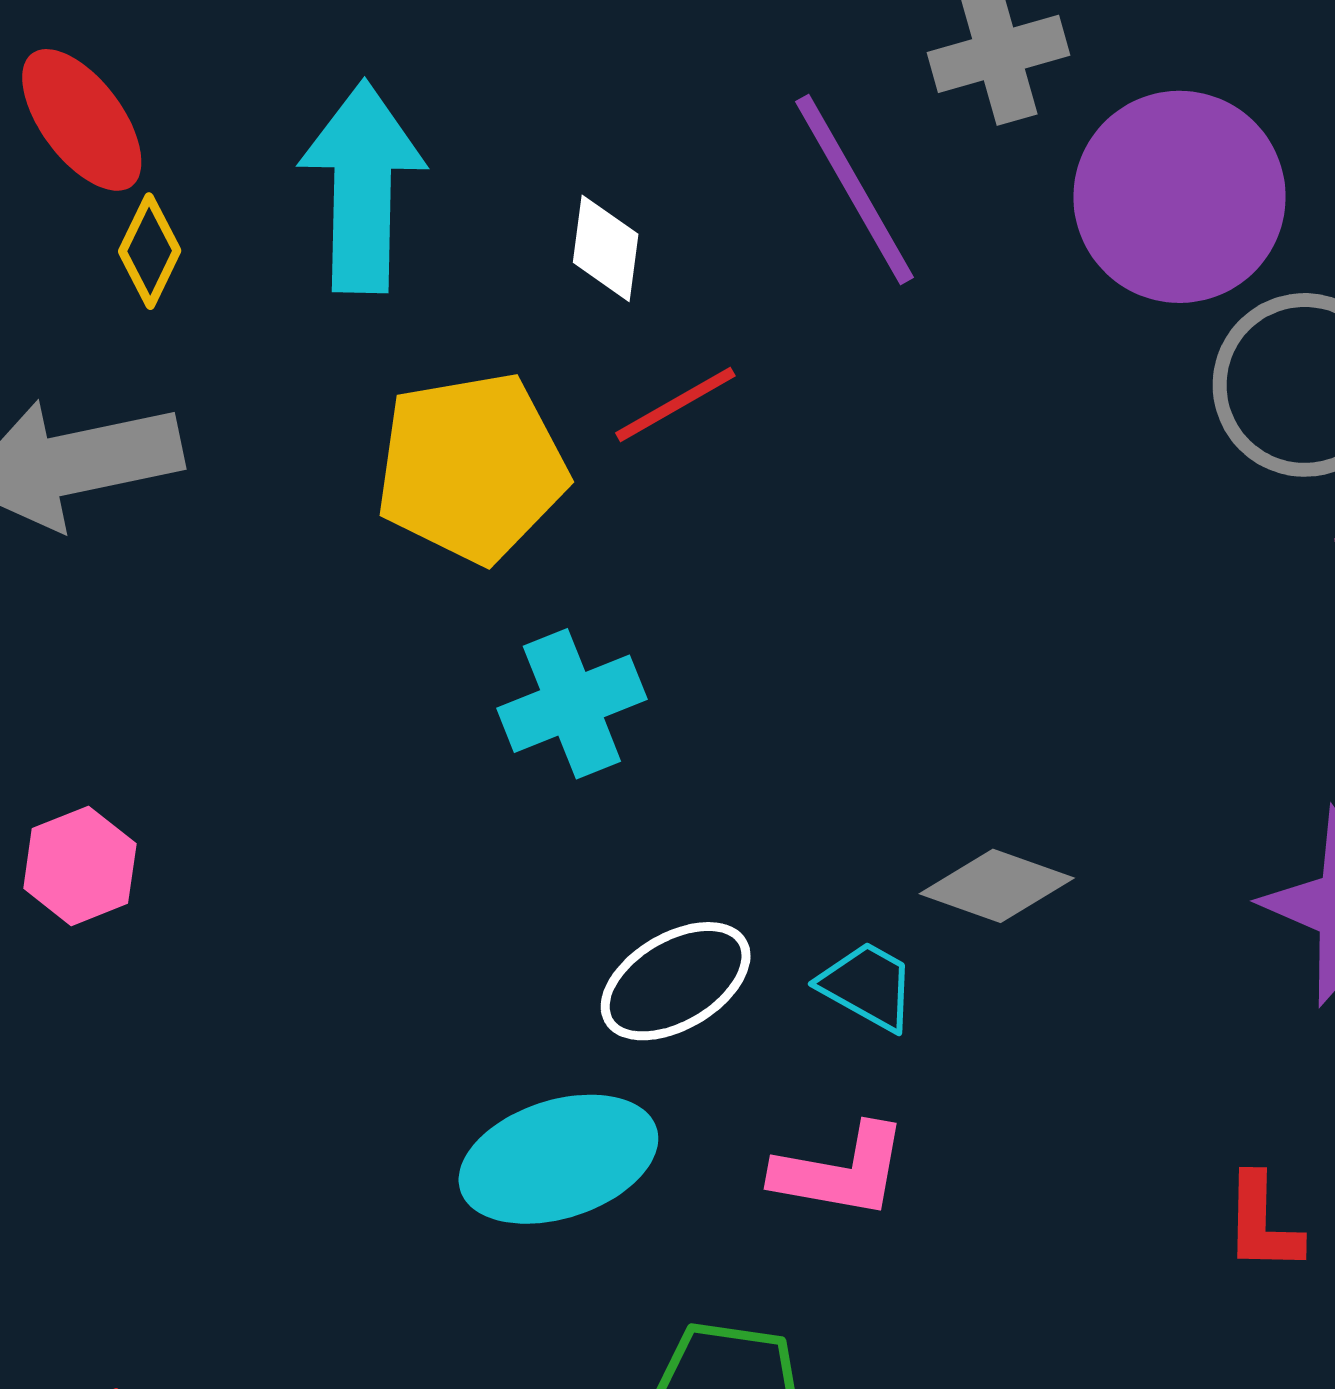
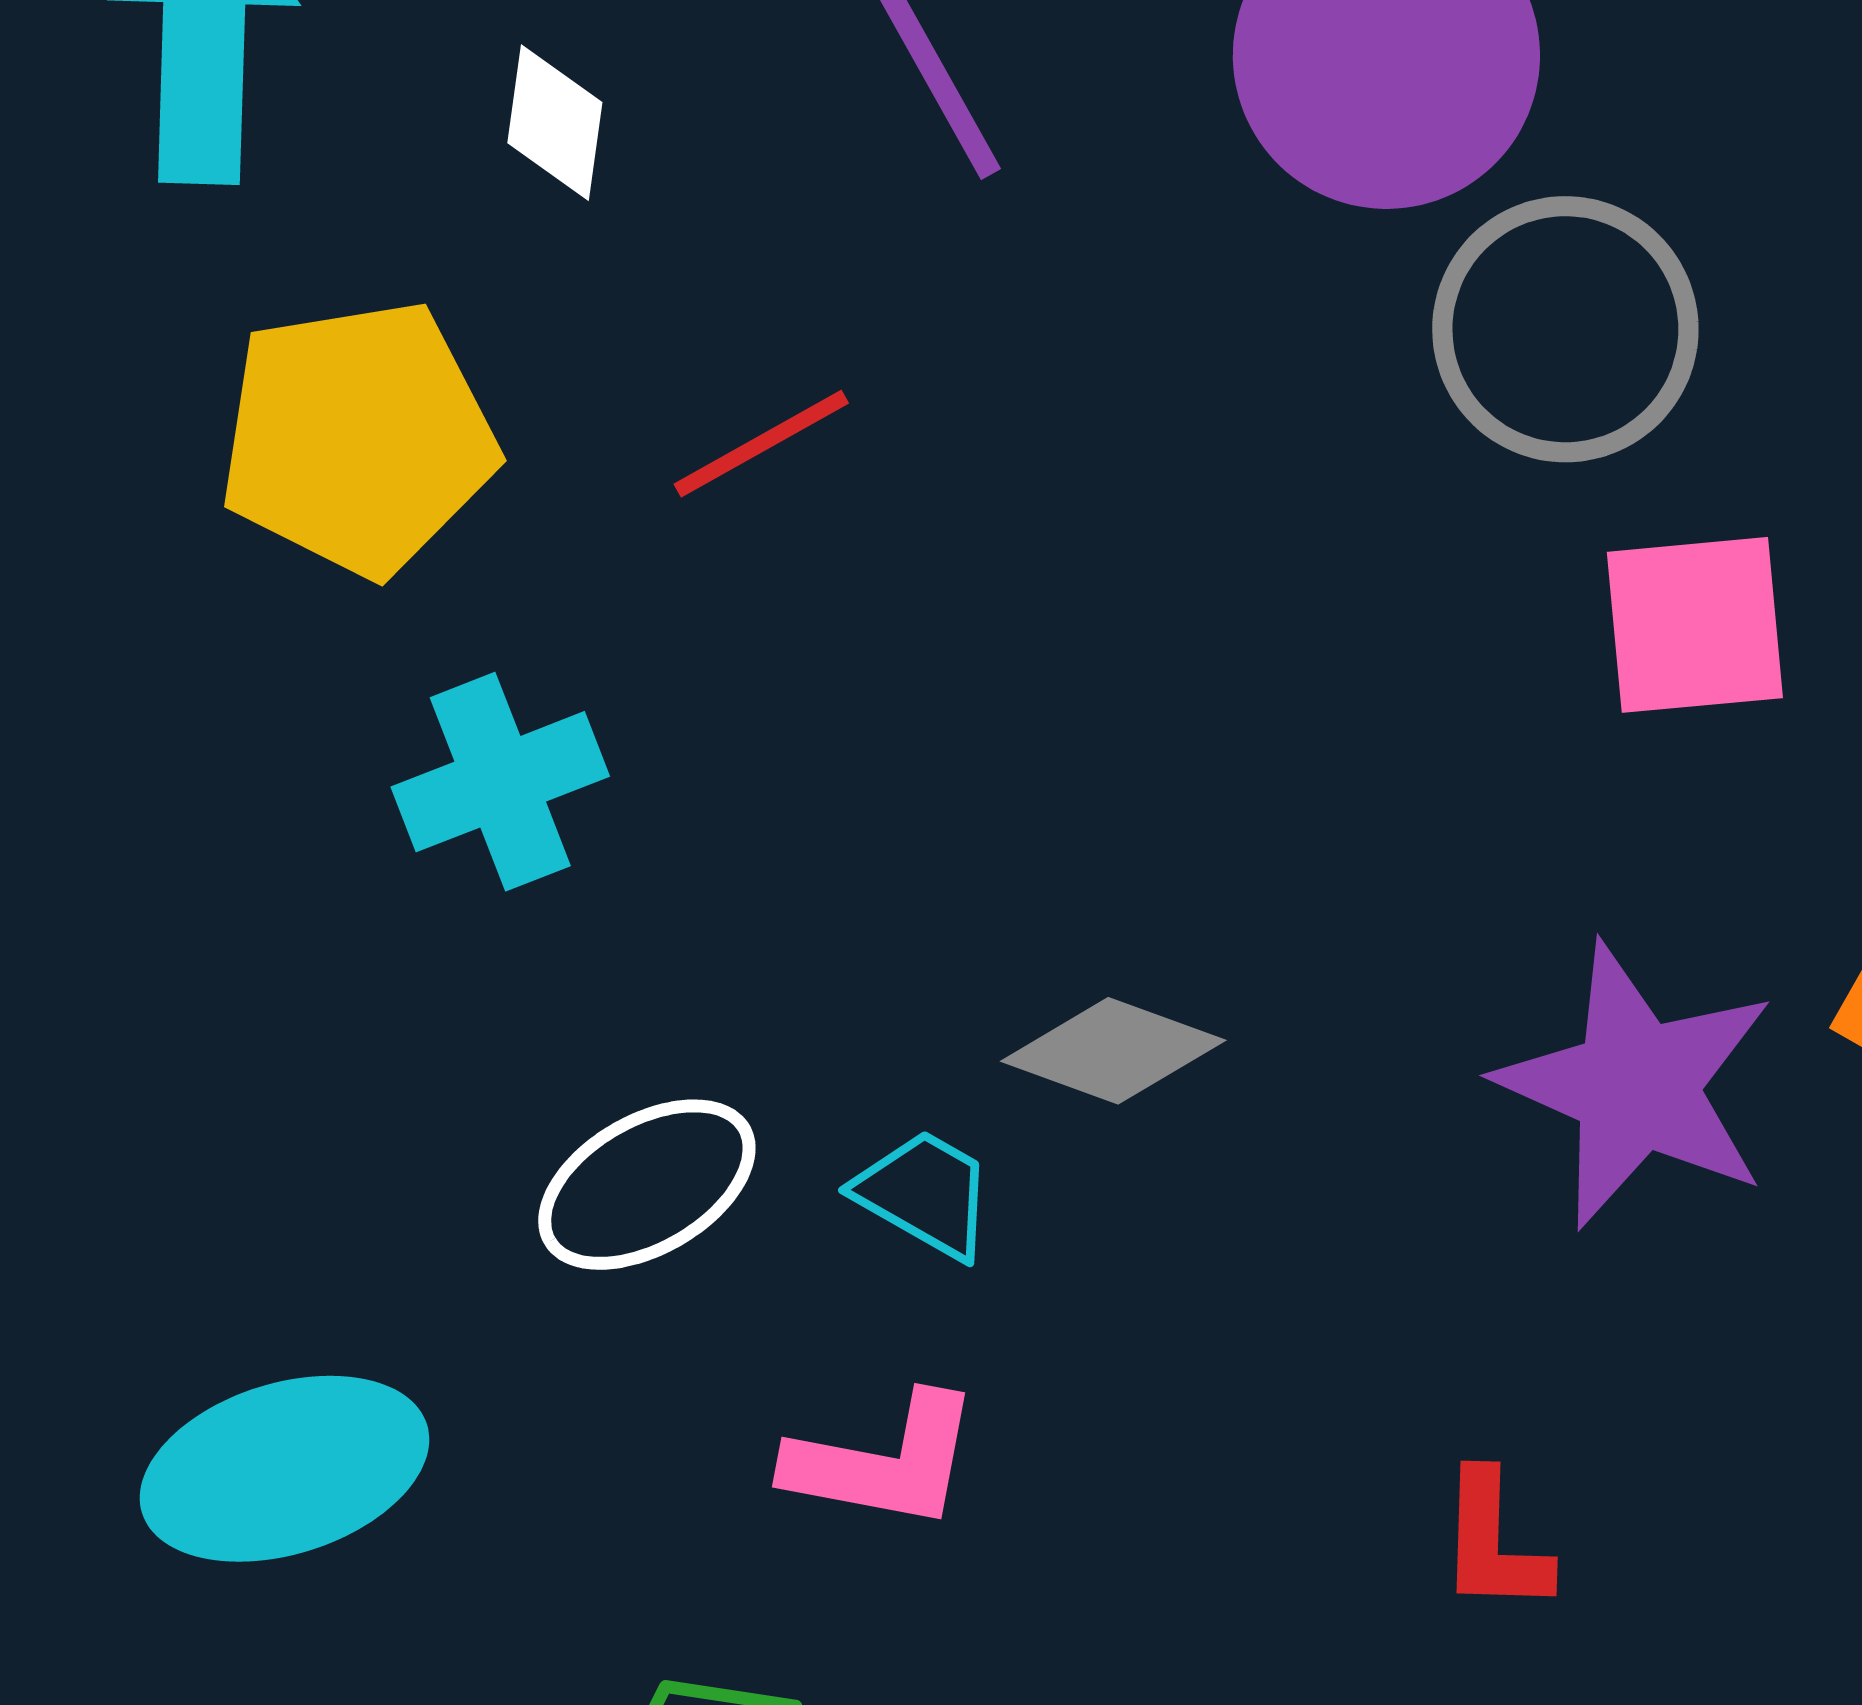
red line: (675, 404) -> (761, 444), moved
cyan ellipse: (558, 1159) -> (284, 1469), moved

